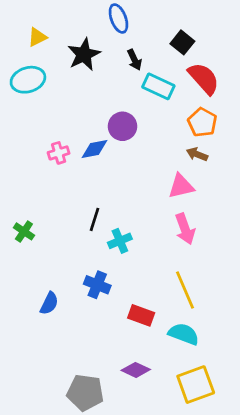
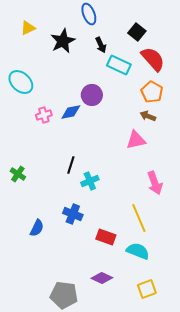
cyan ellipse: (28, 80) -> (21, 82), moved, turned 60
pink arrow: (185, 229) -> (155, 183), moved
yellow square: (196, 385) -> (147, 289), size x0.7

